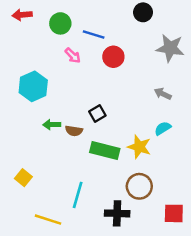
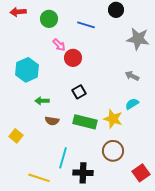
blue line: (94, 35) -> (86, 25), moved
red circle: (113, 57) -> (73, 58), moved
brown semicircle: (74, 131) -> (52, 121), moved
yellow square: (23, 178) -> (16, 136), moved
black cross: (117, 213) -> (83, 173), moved
red square: (174, 213) -> (141, 173), turned -36

